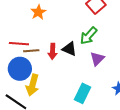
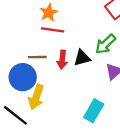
red line: (19, 44) -> (53, 30), moved
black triangle: (69, 49) -> (82, 58), turned -42

